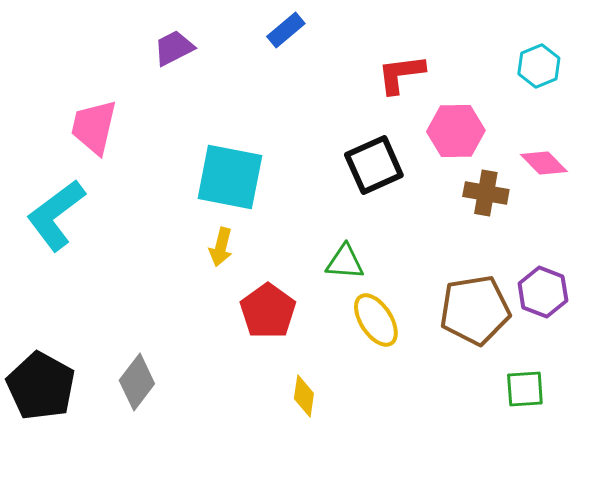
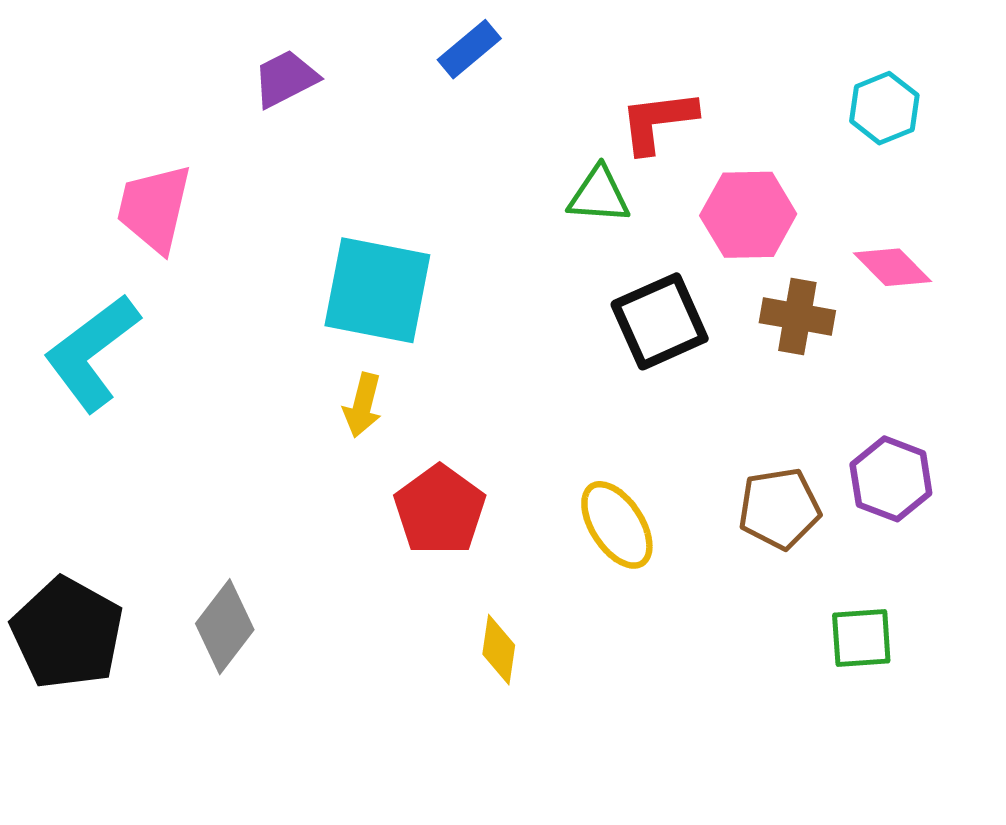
black square: (374, 165) -> (660, 321), moved
green triangle: (345, 262) -> (599, 195), moved
brown pentagon: (475, 310) -> (779, 508), size x0.7

